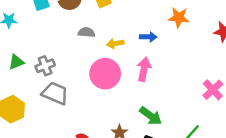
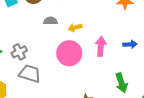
blue arrow: (148, 37) -> (130, 44), moved
green arrow: (151, 116) -> (121, 83), moved, turned 42

